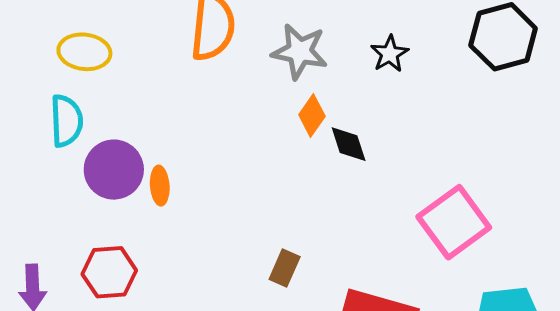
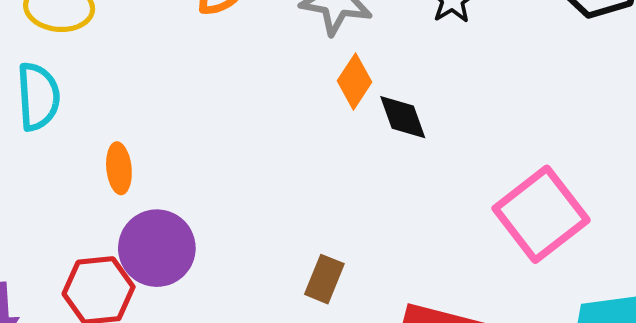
purple circle: (114, 170) -> (157, 248), moved
orange ellipse: (160, 186) -> (119, 168), moved

